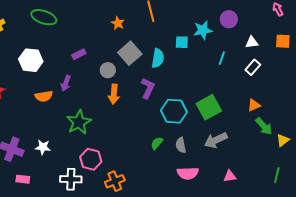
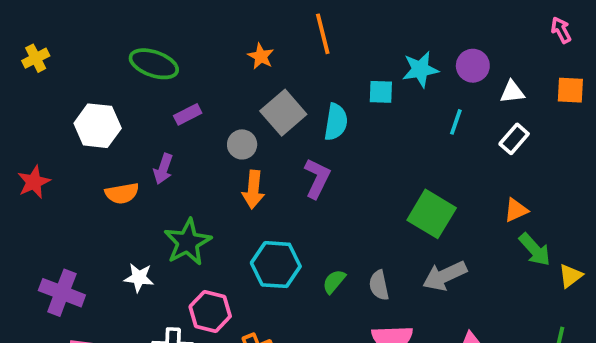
green ellipse: (44, 17) -> (154, 64), moved
purple circle: (229, 19) -> (473, 66), moved
green square: (209, 107) -> (432, 214), turned -30
cyan hexagon: (174, 111) -> (276, 265), moved
white star: (43, 147) -> (139, 278), moved

